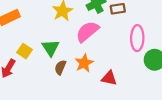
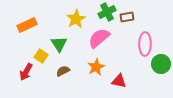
green triangle: (51, 48) -> (59, 44), moved
brown semicircle: (60, 67) -> (63, 71), moved, turned 40

